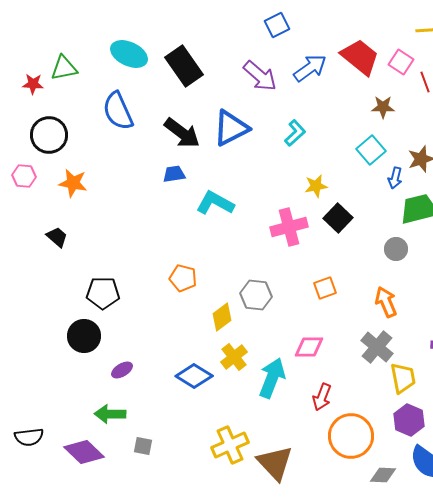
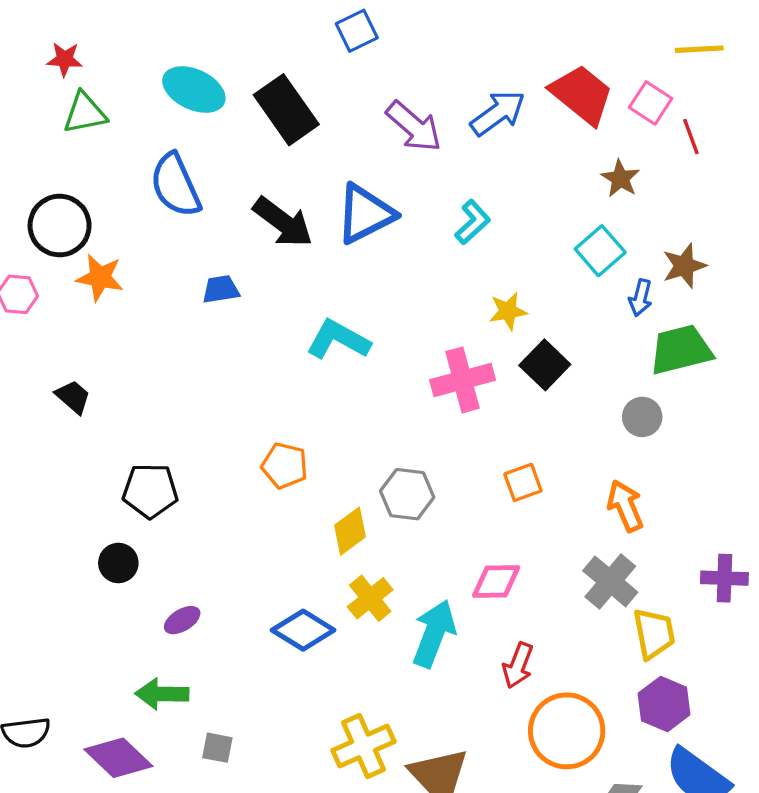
blue square: (277, 25) -> (357, 31), moved
red star: (33, 84) -> (65, 59), moved
brown star: (383, 107) -> (620, 178), turned 30
blue trapezoid: (174, 174) -> (221, 289), moved
orange star: (73, 183) -> (100, 278), moved
black circle: (84, 336) -> (118, 563), size x0.7

